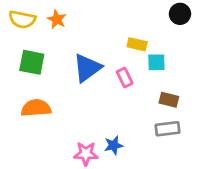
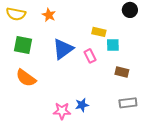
orange star: (57, 19) -> (49, 15), moved
orange semicircle: (36, 108) -> (26, 78), turned -140
gray rectangle: (168, 129) -> (128, 103), moved

